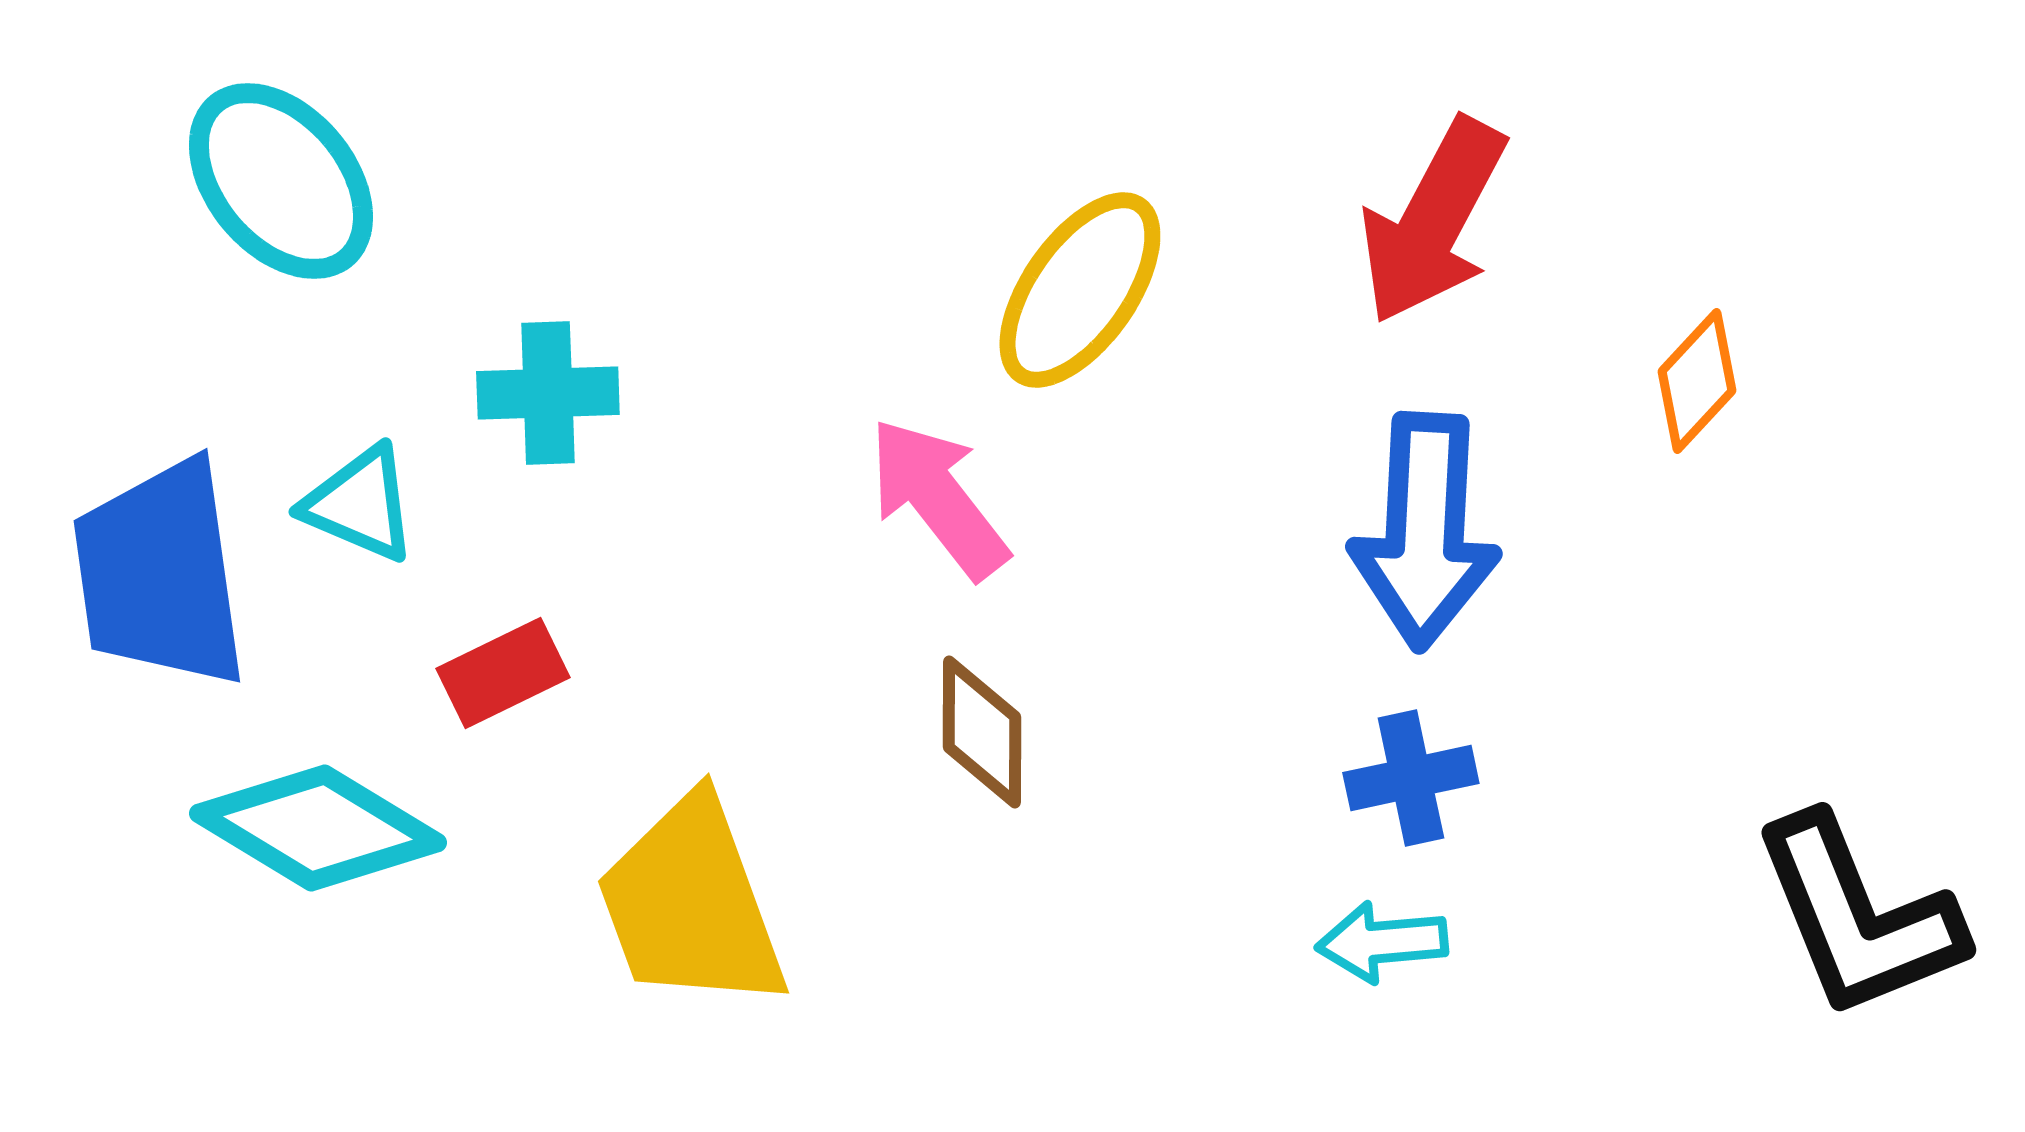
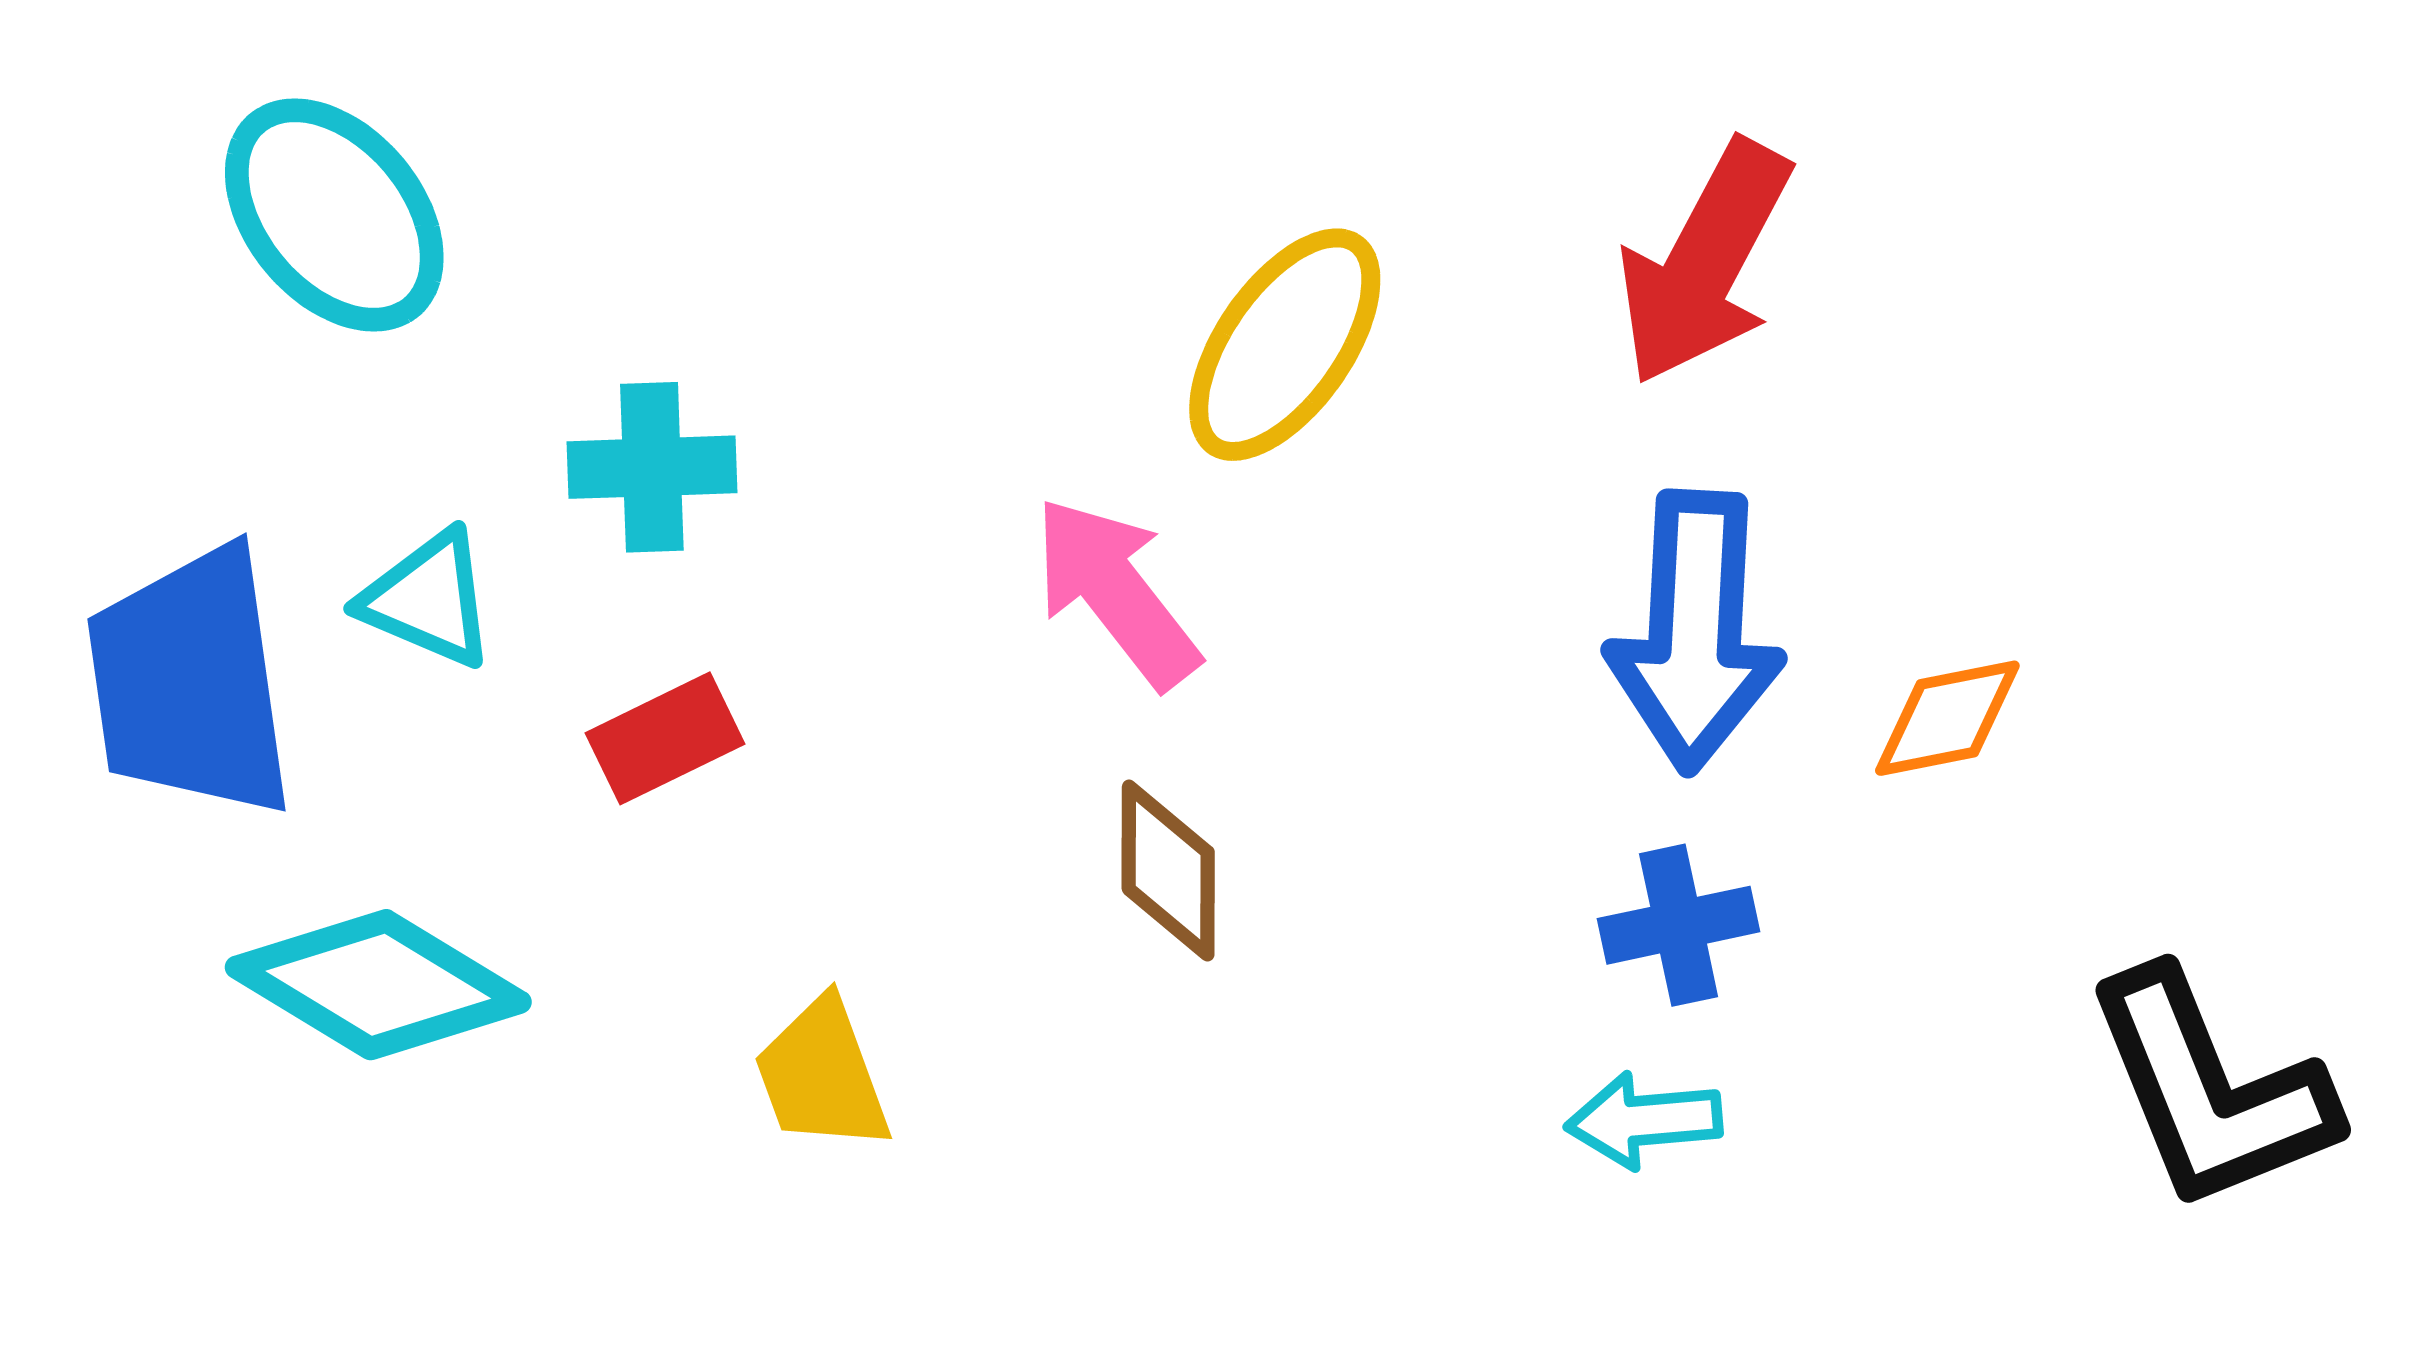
orange diamond: (1697, 381) -> (1947, 718), moved, turned 36
red rectangle: (503, 673) -> (665, 738), moved
yellow trapezoid: (691, 904) -> (822, 1075), size x0.6

